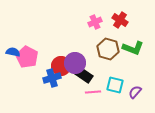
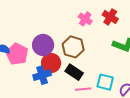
pink cross: (95, 22) -> (85, 19), turned -32
brown hexagon: (108, 49) -> (73, 47), moved
purple circle: (75, 63) -> (43, 45), moved

